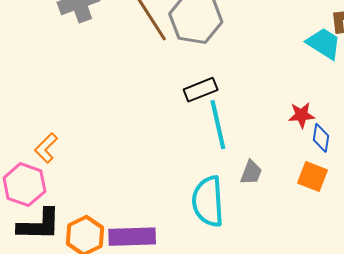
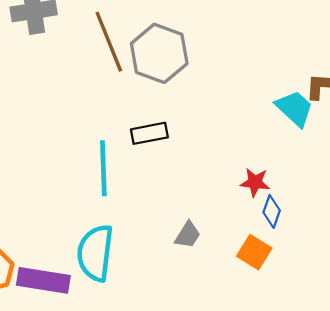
cyan line: (218, 125) -> (103, 168), moved
cyan semicircle: (208, 201) -> (95, 253), moved

